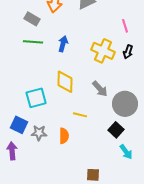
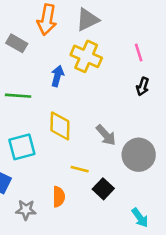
green line: (33, 42) -> (18, 96), moved
yellow cross: (103, 51) -> (86, 56), moved
black square: (116, 130) -> (103, 189), moved
gray star: (39, 133) -> (26, 210), moved

